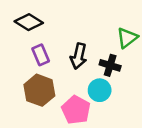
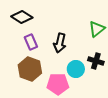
black cross: (110, 65) -> (96, 61), moved
pink pentagon: (76, 110) -> (58, 84), turned -30

